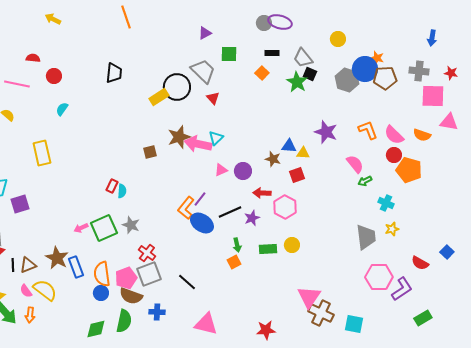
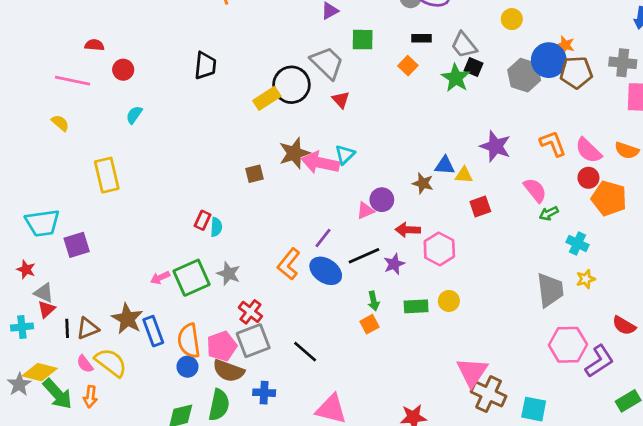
pink triangle: (221, 170) -> (365, 211), moved
red square: (297, 175) -> (480, 207), moved
orange L-shape: (186, 208) -> (289, 264), moved

